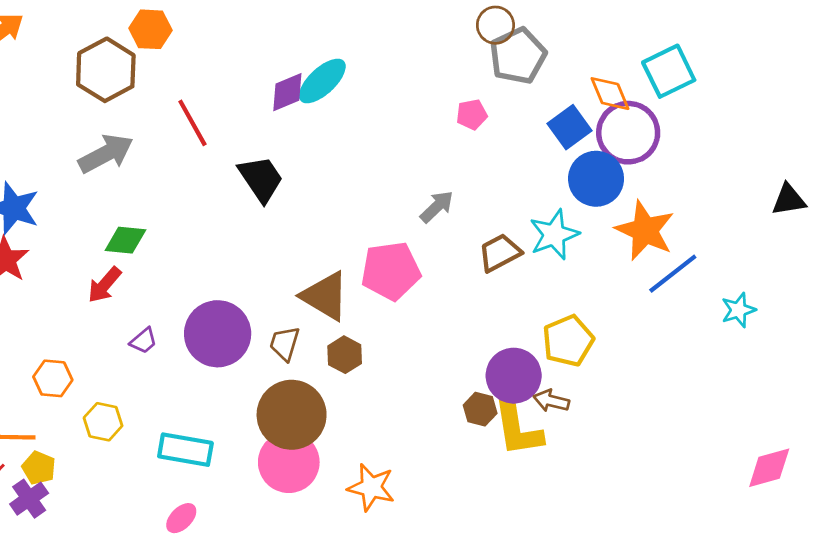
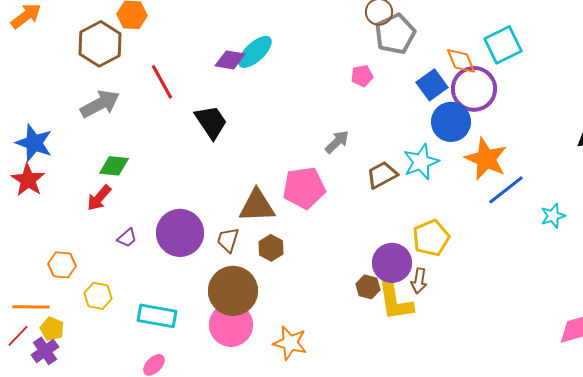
purple diamond: (287, 92) -> (230, 60), turned 32
brown triangle: (325, 296) -> (257, 206), turned -33
brown arrow: (551, 401) -> (419, 281), turned -95

